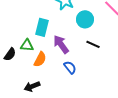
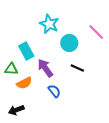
cyan rectangle: (42, 27) -> (26, 51), turned -42
orange semicircle: (40, 59) -> (24, 83), turned 35

